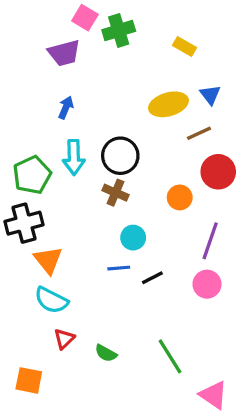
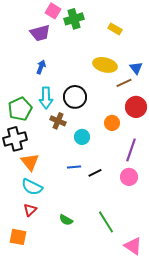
blue triangle: (210, 95) -> (136, 68), moved
yellow ellipse: (168, 104) -> (105, 65), turned 30
brown cross: (115, 193) -> (58, 121), moved
cyan circle: (133, 238) -> (82, 137), moved
red triangle: (64, 339) -> (30, 210), moved

